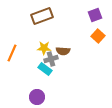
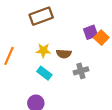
purple square: (95, 15) -> (91, 32), moved
gray cross: (51, 59) -> (81, 71), moved

